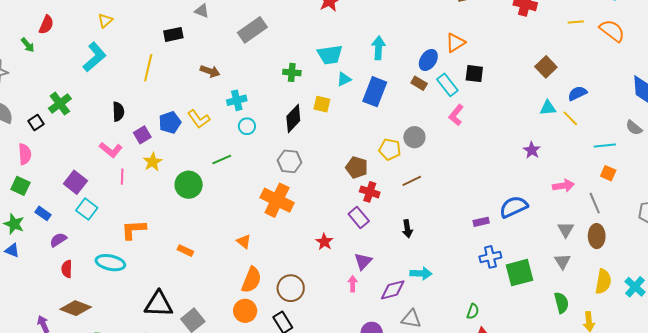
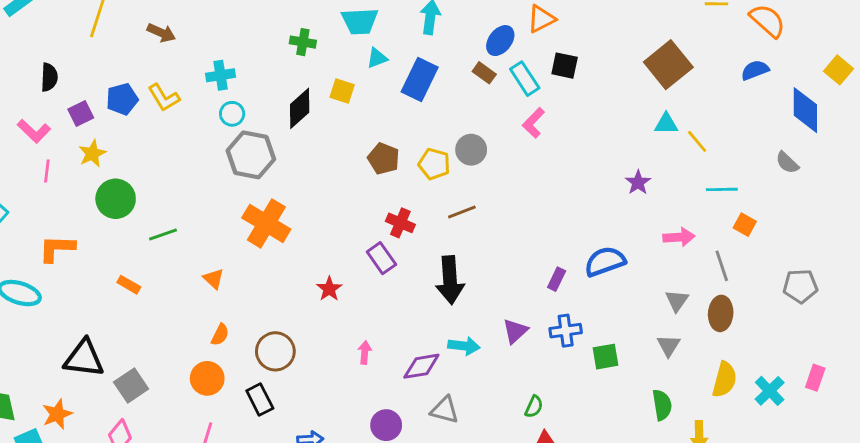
brown square: (546, 67) -> (668, 65), size x1.5
brown arrow: (210, 71) -> (161, 33), moved
blue semicircle: (577, 93) -> (755, 70), moved
cyan line: (605, 145) -> (722, 189), moved
green line: (222, 160) -> (163, 234), moved
gray hexagon: (289, 161) -> (251, 155), moved, size x1.4
brown pentagon: (357, 167) -> (384, 159), moved
green circle: (189, 185) -> (116, 199), moved
purple rectangle: (481, 222) -> (557, 279), turned -56
black arrow: (407, 229) -> (450, 280), size x1.8
purple triangle: (363, 261) -> (515, 331), moved
green square: (519, 273) -> (606, 357), size x0.7
orange semicircle: (251, 280) -> (220, 335), size x0.6

